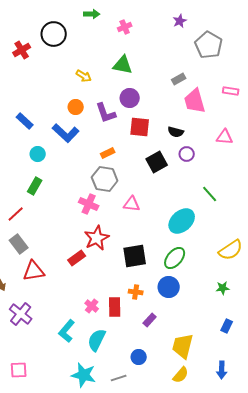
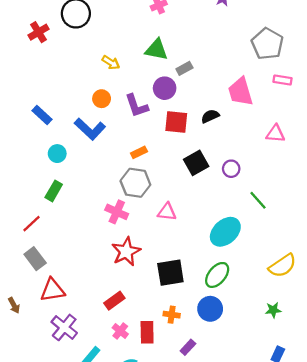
gray pentagon: (209, 45) -> (267, 44), moved
gray rectangle: (179, 79) -> (184, 68), moved
black semicircle: (176, 132) -> (210, 116), moved, turned 140
purple circle: (187, 154) -> (231, 169), moved
red rectangle: (77, 258) -> (114, 301), moved
purple cross: (21, 314) -> (64, 327), moved

